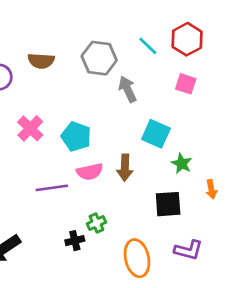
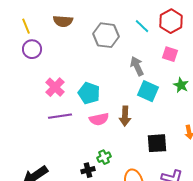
brown semicircle: (41, 61) -> (63, 21), moved
gray arrow: (128, 89) -> (137, 66), moved
green star: (182, 164) -> (181, 85), moved
purple line: (52, 188) -> (60, 116), moved

